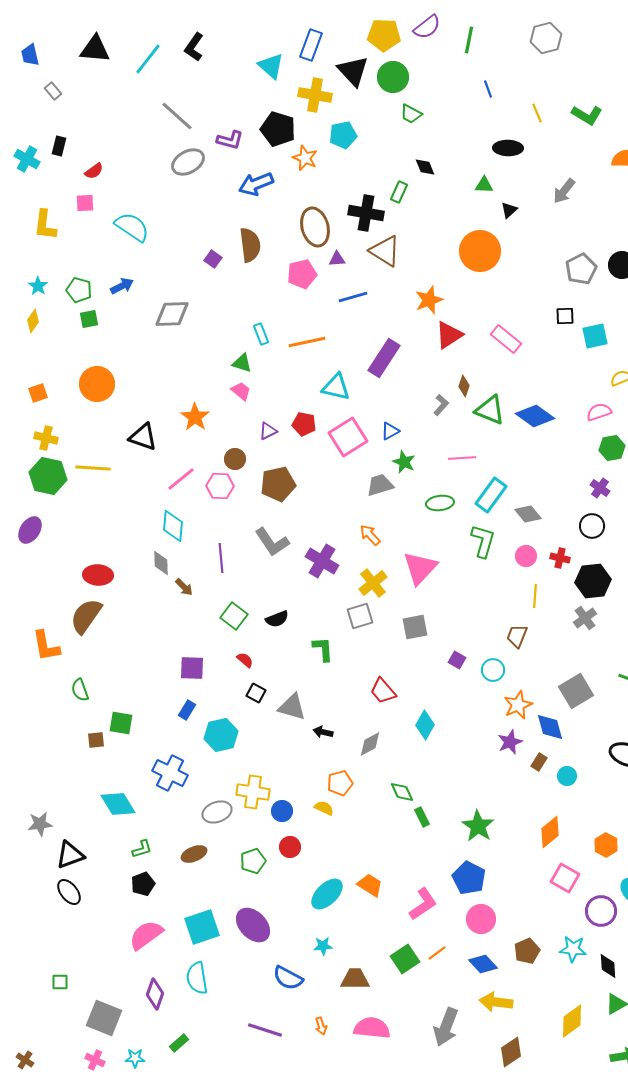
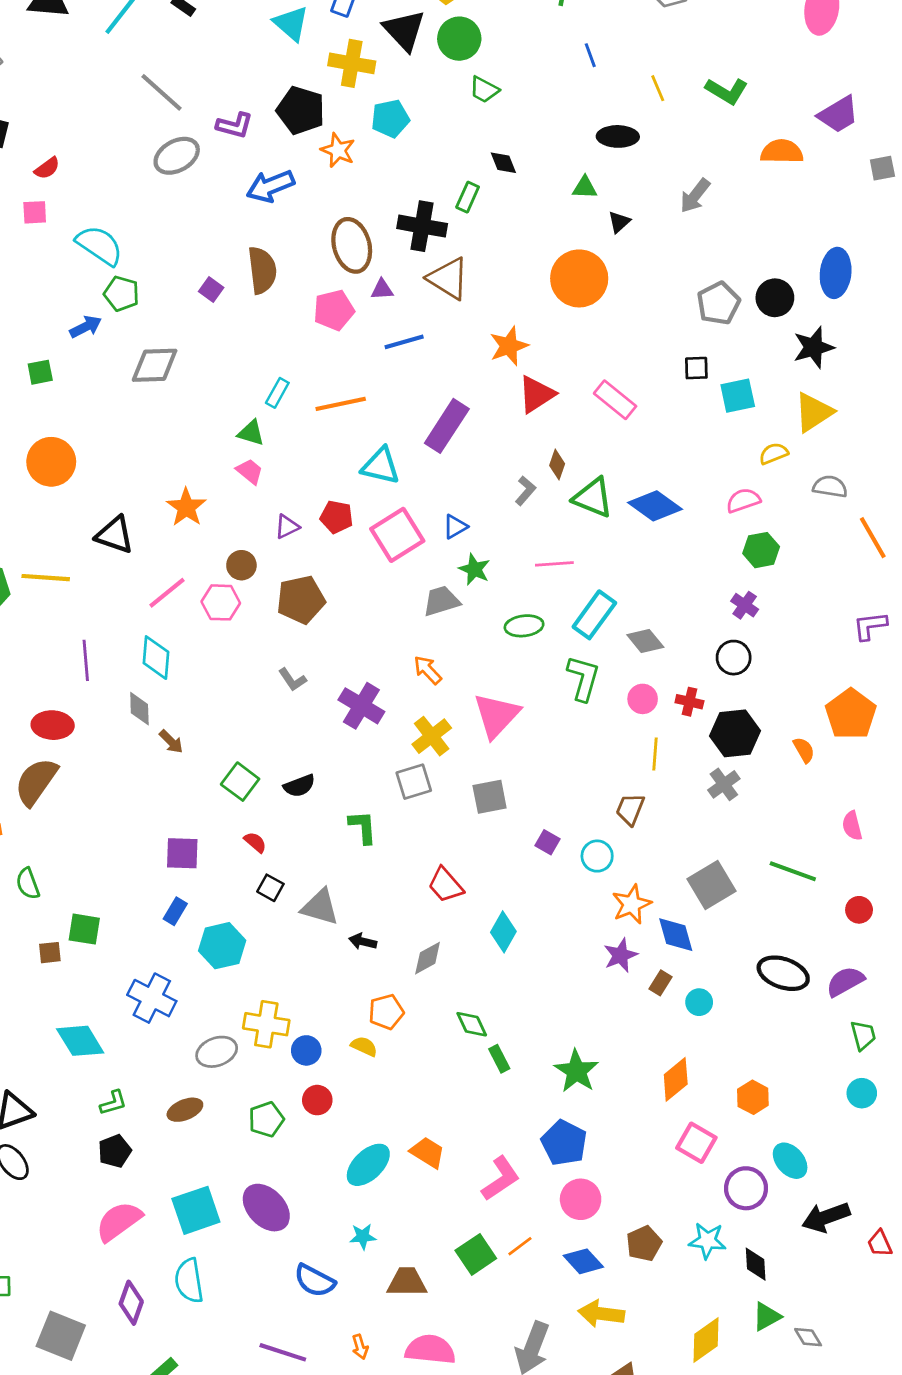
green pentagon: (79, 290) -> (122, 294), moved
cyan rectangle: (261, 334) -> (277, 393), turned 50
gray L-shape: (272, 542) -> (292, 680), size x0.6
purple line: (221, 558) -> (86, 660), moved

